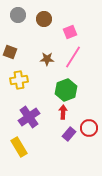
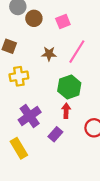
brown circle: (44, 19) -> (34, 18), moved
pink square: (70, 32) -> (63, 22), moved
purple rectangle: (69, 134) -> (55, 134), moved

